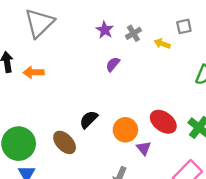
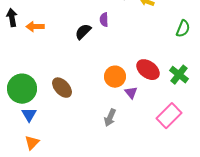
purple semicircle: (113, 64) -> (104, 20), turned -40
black semicircle: (89, 119) -> (83, 32), moved

